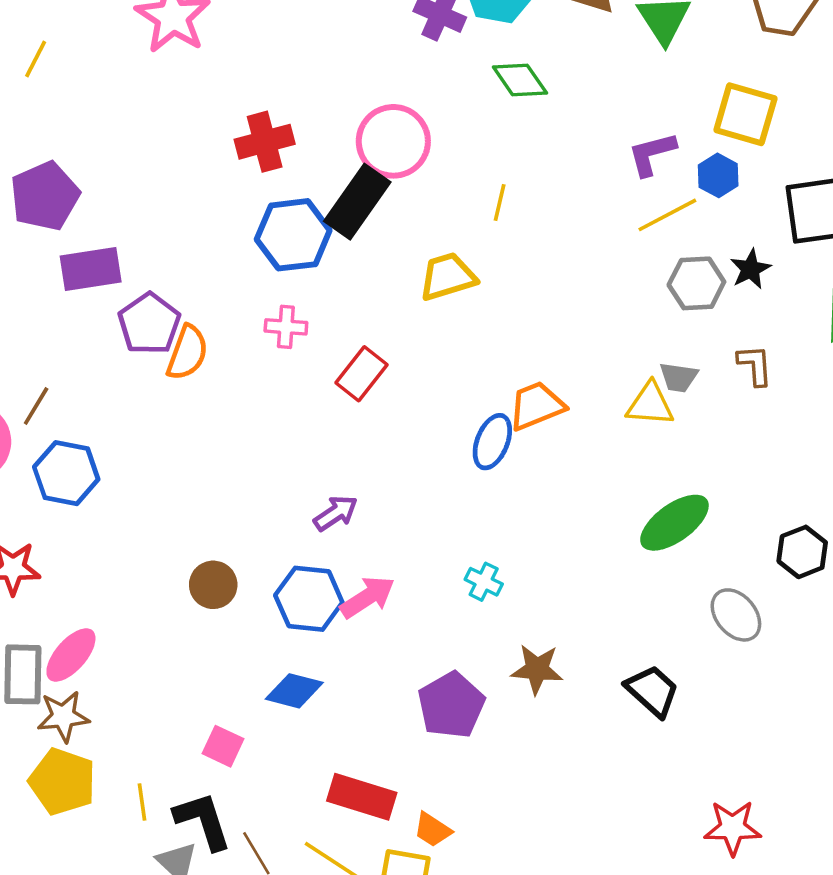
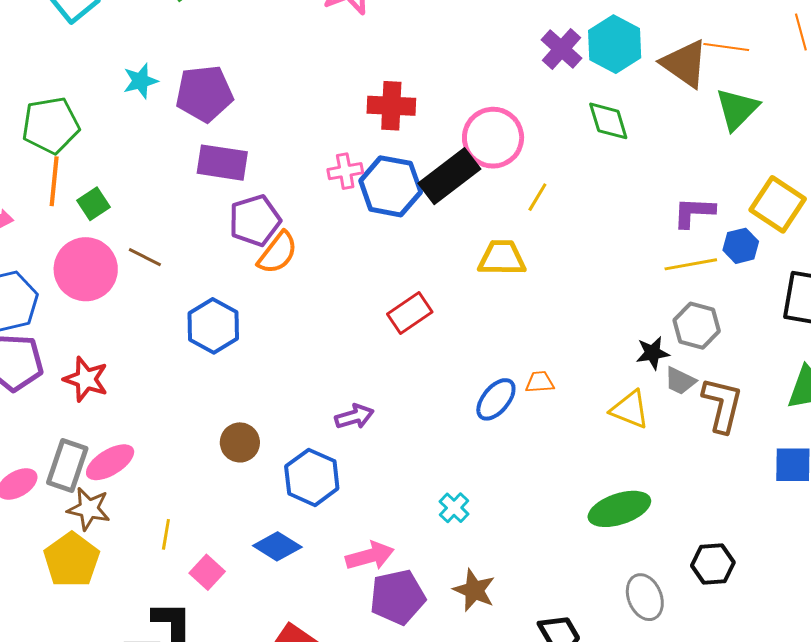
yellow line: (500, 202) -> (537, 197), moved
black star: (750, 269) -> (653, 353), moved
pink cross: (286, 327) -> (345, 171), moved, turned -32
brown L-shape: (755, 365) -> (722, 405), size x1.5
gray trapezoid: (679, 377) -> (680, 381), moved
brown line: (36, 406) -> (145, 257), turned 68
orange trapezoid: (536, 406) -> (540, 382), size x0.6
blue hexagon: (66, 473) -> (213, 326), moved
pink arrow: (367, 597) -> (370, 556), moved
yellow line: (142, 802) -> (166, 534), moved

